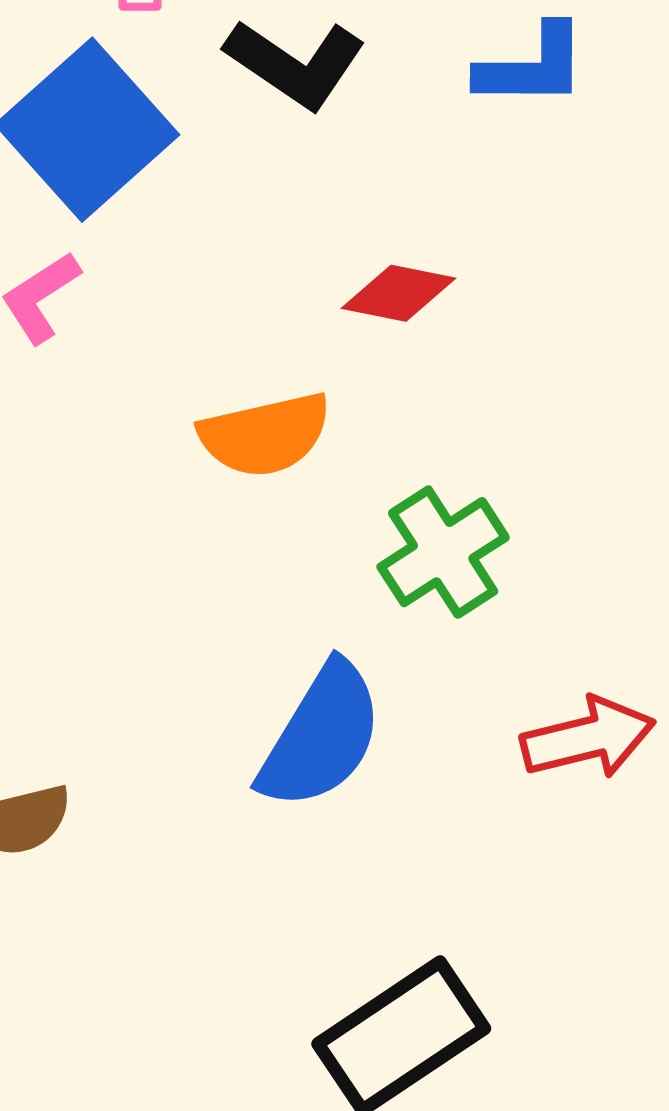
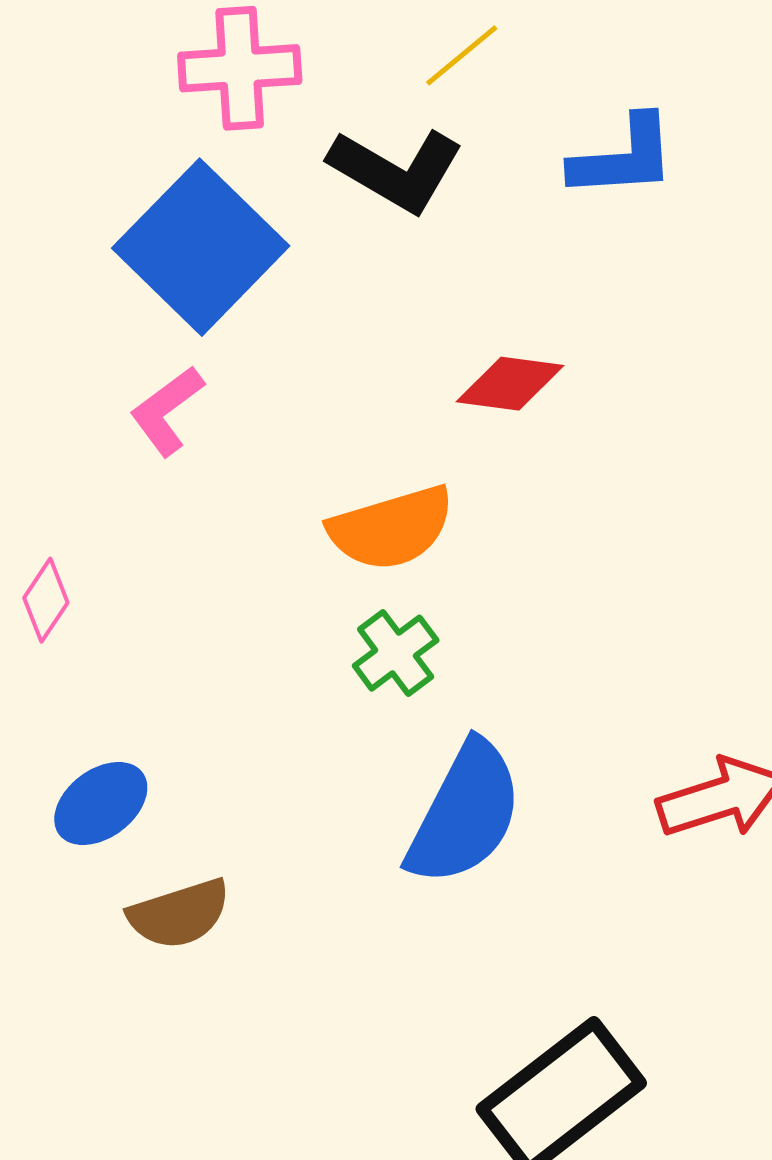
green cross: (443, 552) -> (396, 653), moved, size x0.7

